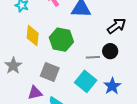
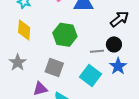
yellow diamond: (33, 36) -> (24, 30), moved
blue star: (112, 86) -> (118, 66), moved

